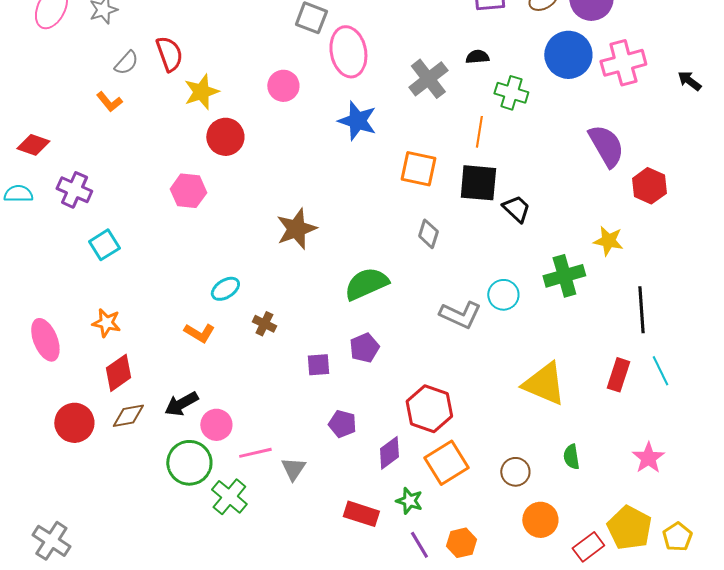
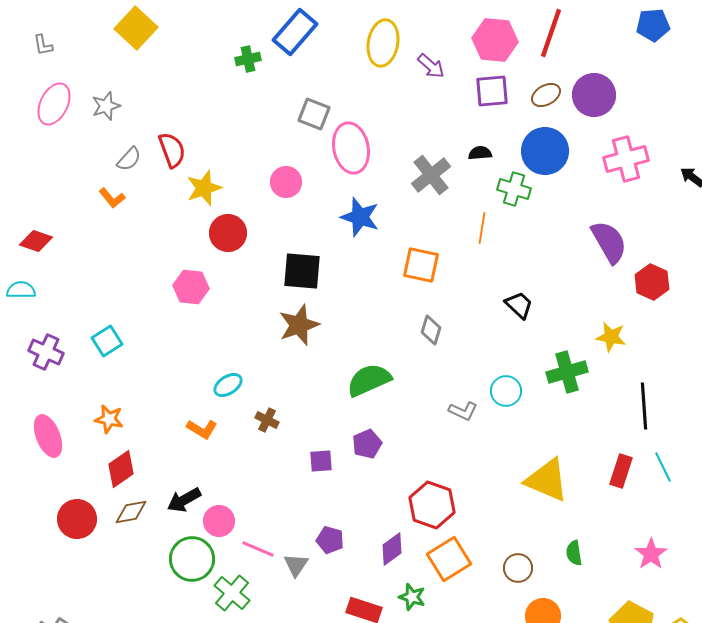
blue circle: (568, 55) -> (545, 151), moved
black square: (478, 183) -> (302, 271), moved
purple cross: (74, 190) -> (46, 352), moved
gray L-shape: (460, 315) -> (463, 411), size x0.7
purple pentagon: (342, 424) -> (330, 540), moved
pink line: (255, 453) -> (258, 549), turned 36

